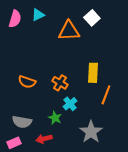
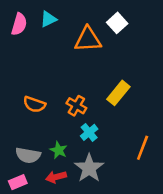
yellow rectangle: (93, 73) -> (118, 93), turned 36
orange line: (106, 95) -> (143, 148), moved
green star: (55, 118) -> (59, 150), moved
gray star: (91, 132) -> (89, 168), moved

